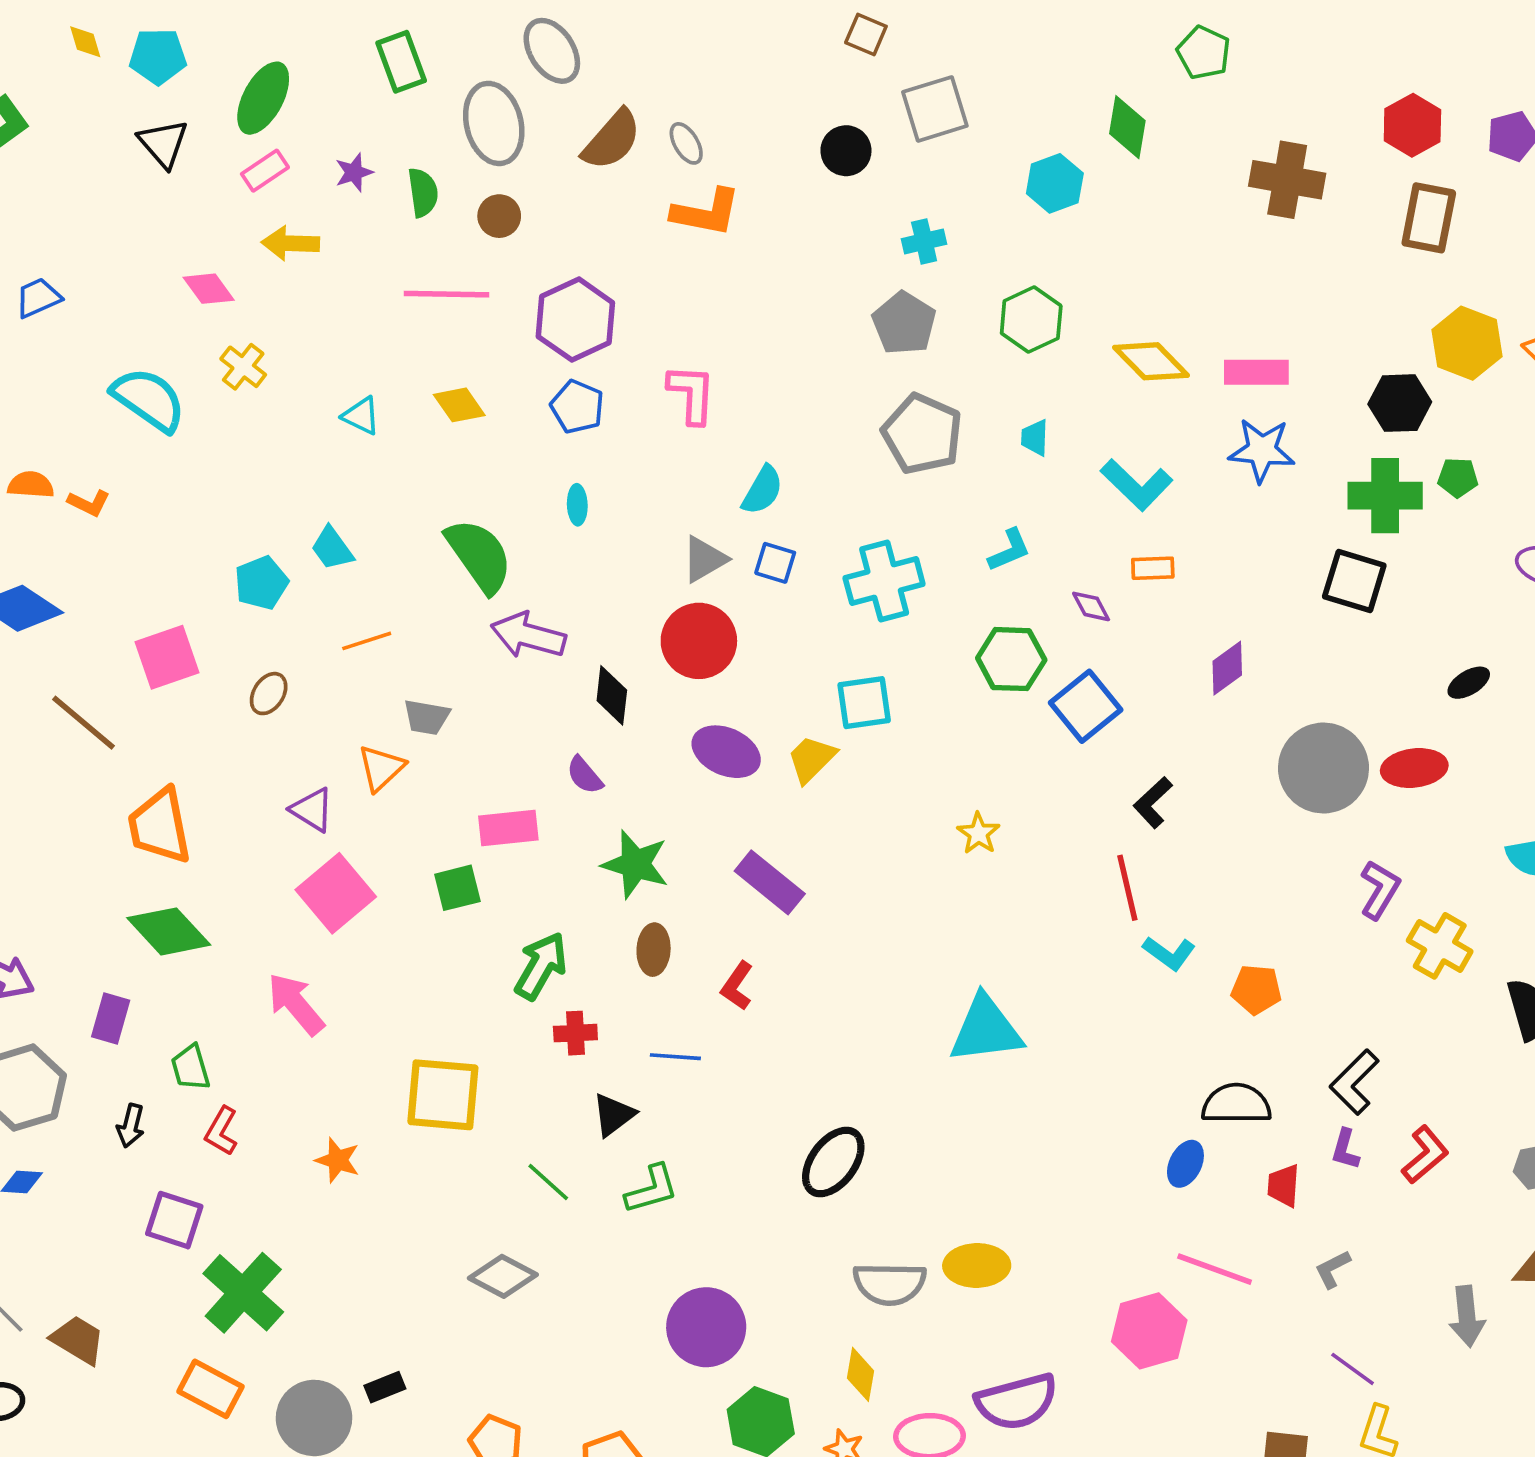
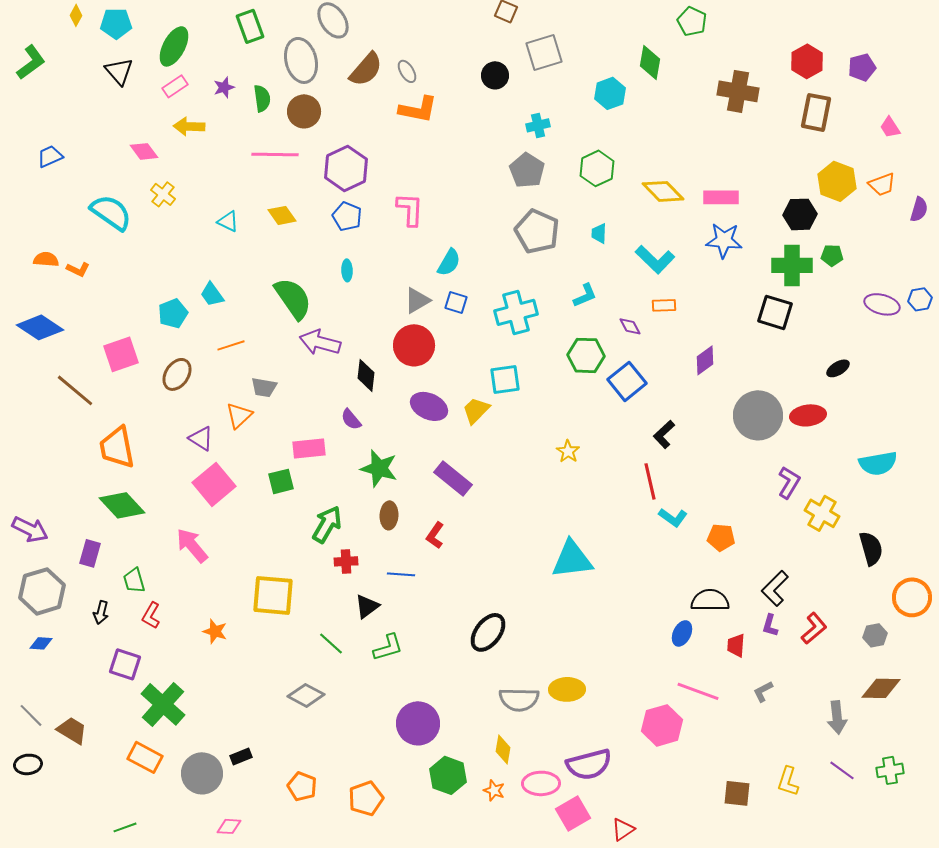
yellow diamond: (85, 42) -> (76, 15), turned 45
brown circle: (499, 216) -> (304, 111), size x1.4
brown ellipse: (269, 694) -> (177, 374), size x1.4
purple line: (1353, 1369) -> (842, 770), moved

